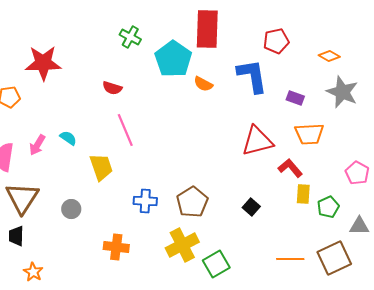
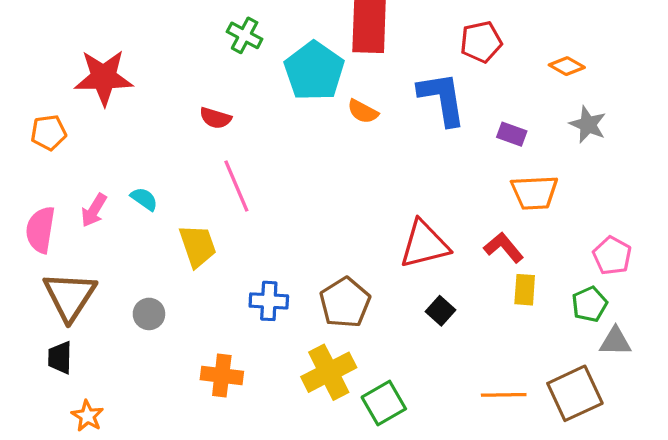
gray star: (342, 92) -> (588, 124), size x0.7
red triangle: (257, 141) -> (424, 244), moved
green pentagon: (328, 207) -> (589, 304), moved

